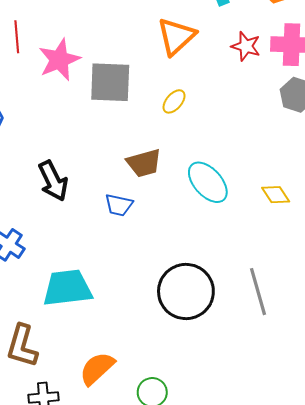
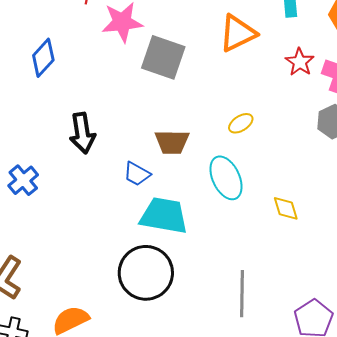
yellow ellipse: (174, 101) -> (241, 123), moved
cyan trapezoid: (67, 288) -> (164, 216), moved
black circle: (186, 292) -> (146, 273), moved

